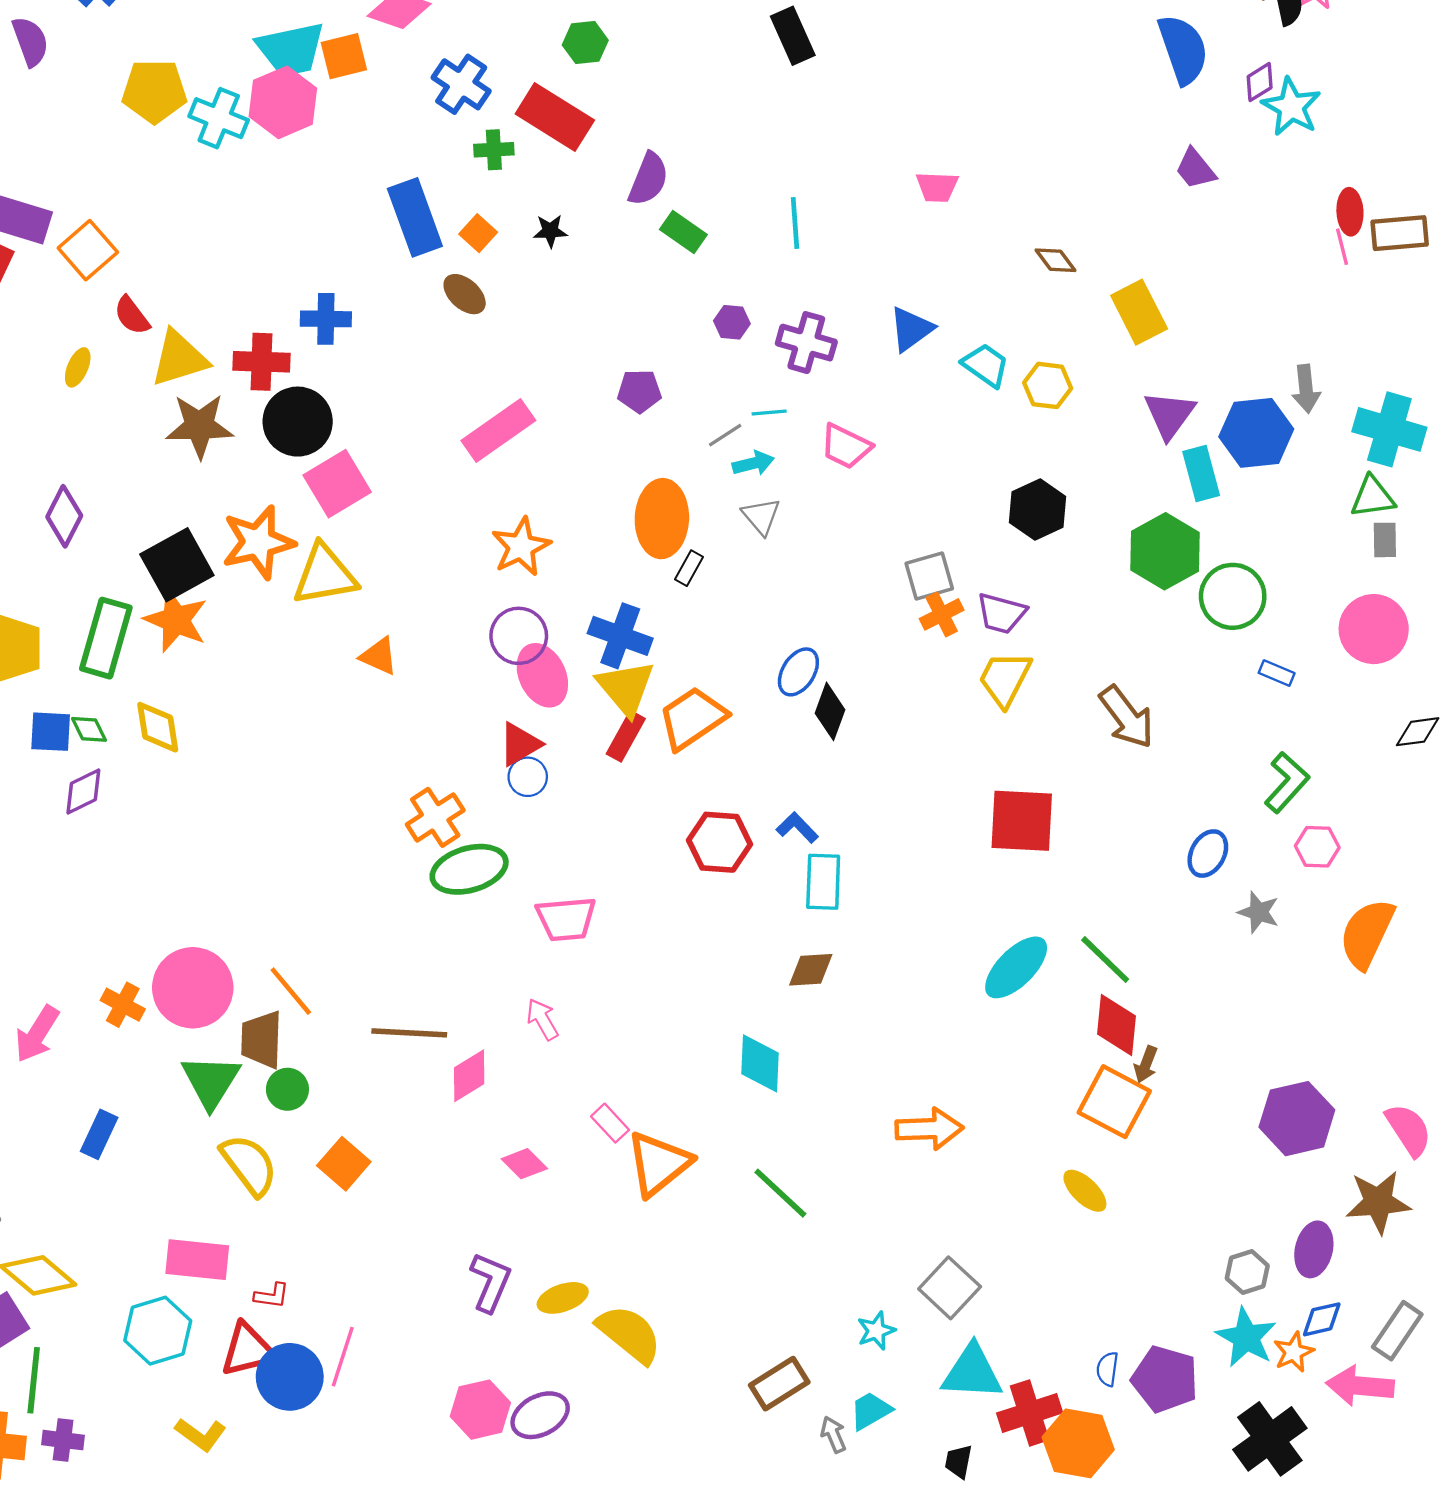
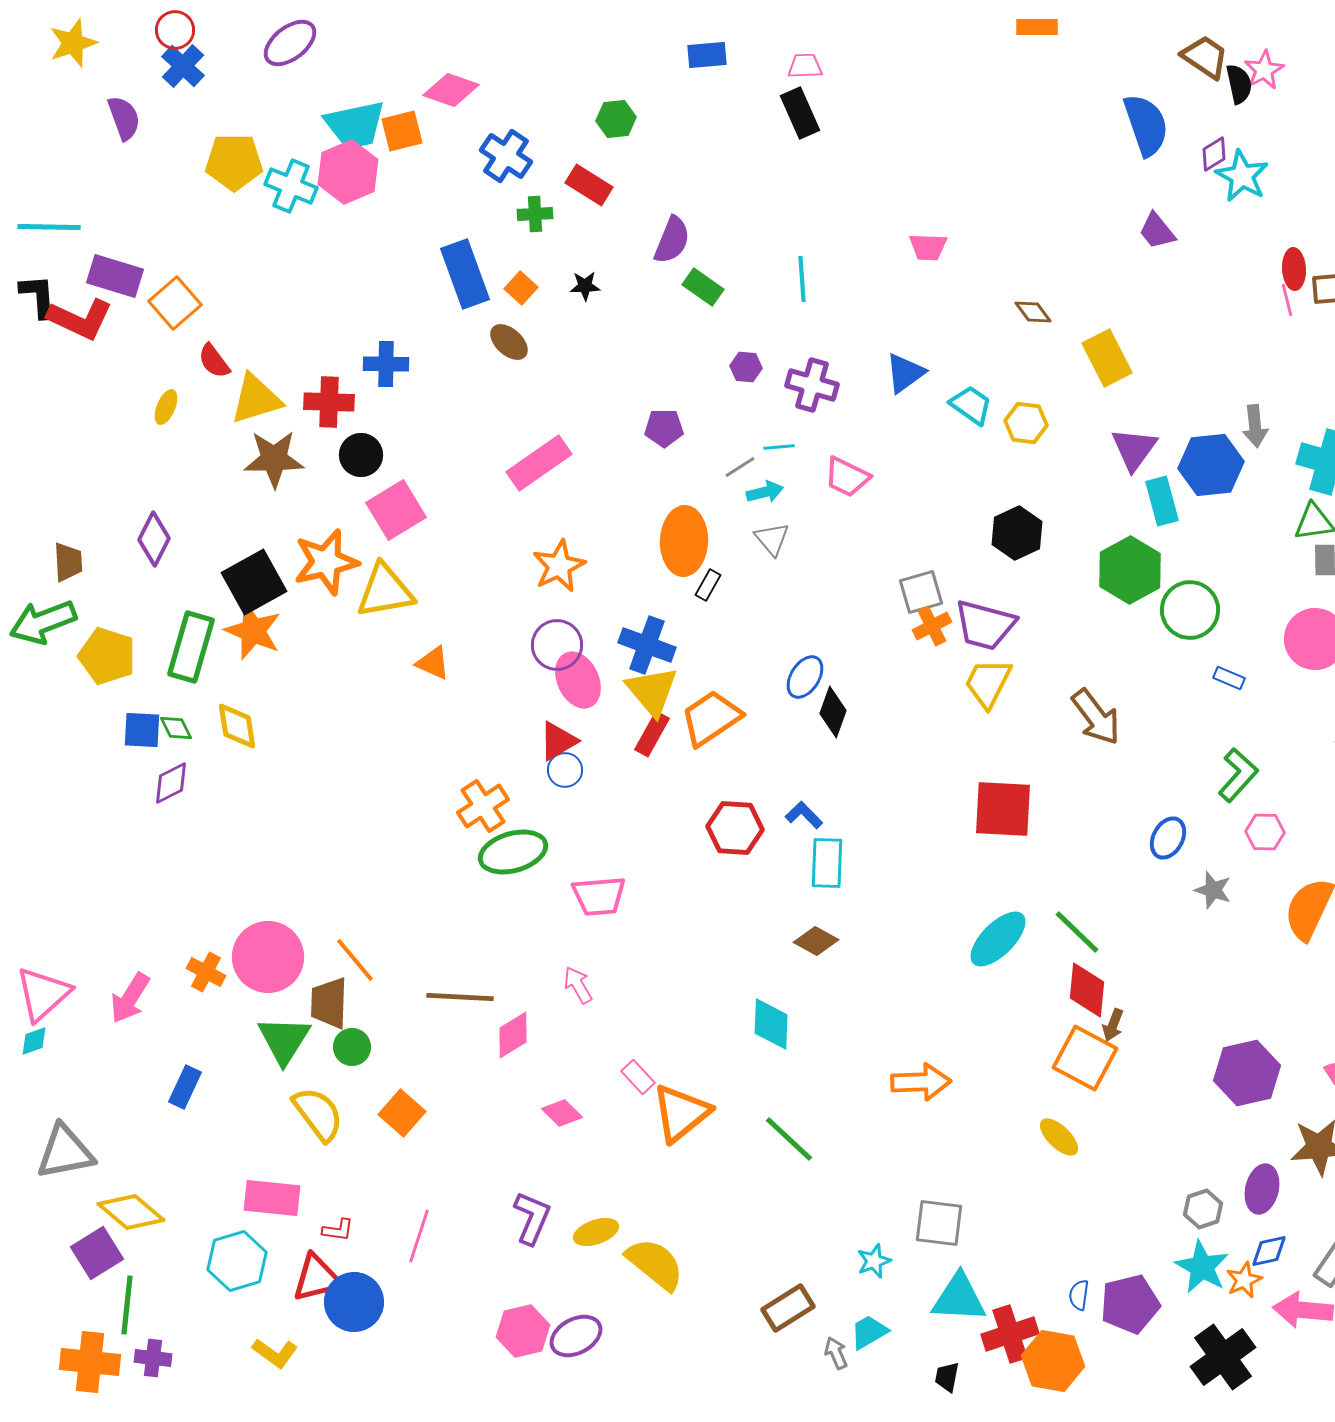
red rectangle: (555, 117) -> (589, 185), size x0.7
black circle: (298, 422) -> (361, 455), size x0.7
purple trapezoid: (1001, 613) -> (985, 625), size x1.4
brown diamond: (811, 970) -> (816, 941), turned 33
gray square: (950, 1288) -> (939, 1223), turned -36
pink line: (343, 1357) -> (419, 1236), moved
purple pentagon: (1165, 1379) -> (1130, 1304), turned -30

